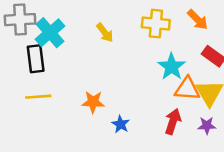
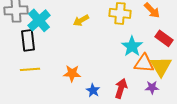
yellow arrow: (105, 33) -> (81, 20), turned 98
red arrow: (173, 122) -> (121, 88), moved
purple star: (207, 125) -> (152, 87), moved

